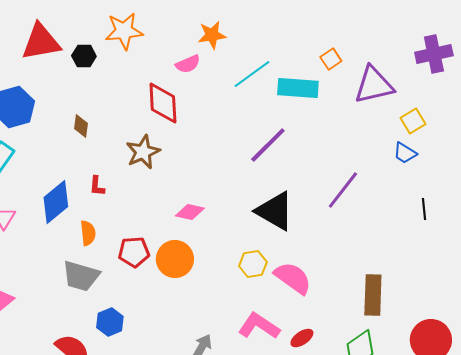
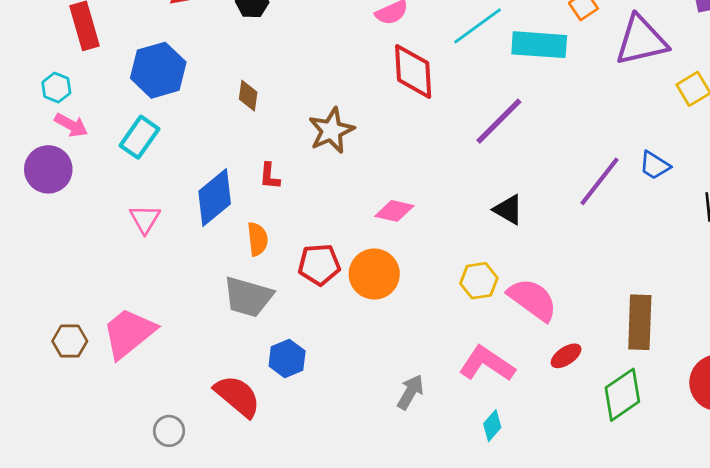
red diamond: (163, 103) -> (413, 71), moved
blue trapezoid: (405, 153) -> (655, 165), moved
black triangle: (275, 211) -> (508, 210), size x0.6
red ellipse: (302, 338) -> (566, 356), moved

